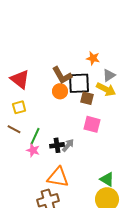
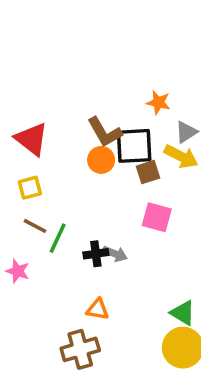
brown square: (87, 98) -> (148, 172), turned -32
brown line: (14, 129) -> (35, 226), moved
gray arrow: (68, 145) -> (115, 254), turned 72
pink star: (33, 150) -> (18, 271), moved
orange triangle: (58, 177) -> (98, 309), size x0.6

